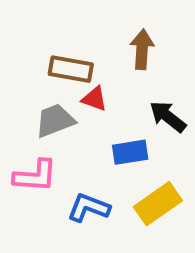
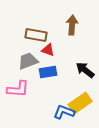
black arrow: (168, 117) -> (85, 70), moved
blue rectangle: (130, 152) -> (48, 72), moved
blue L-shape: (89, 208) -> (64, 112), moved

